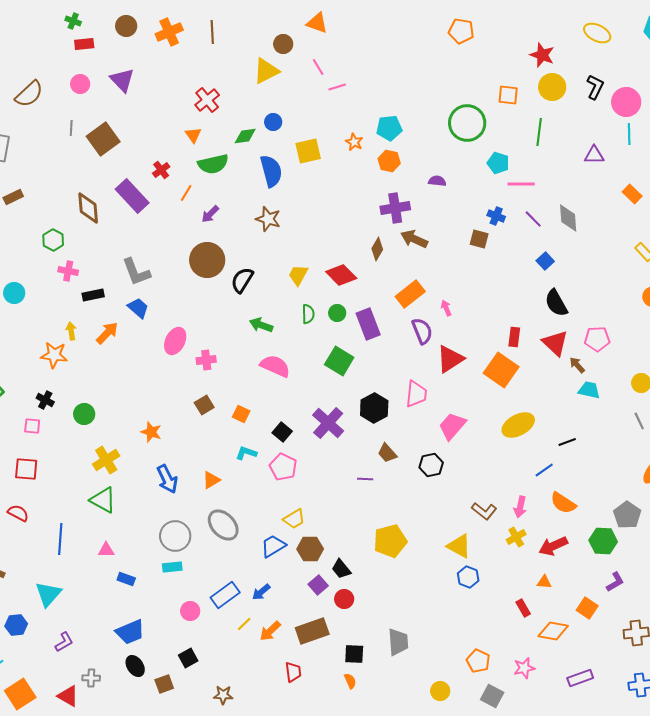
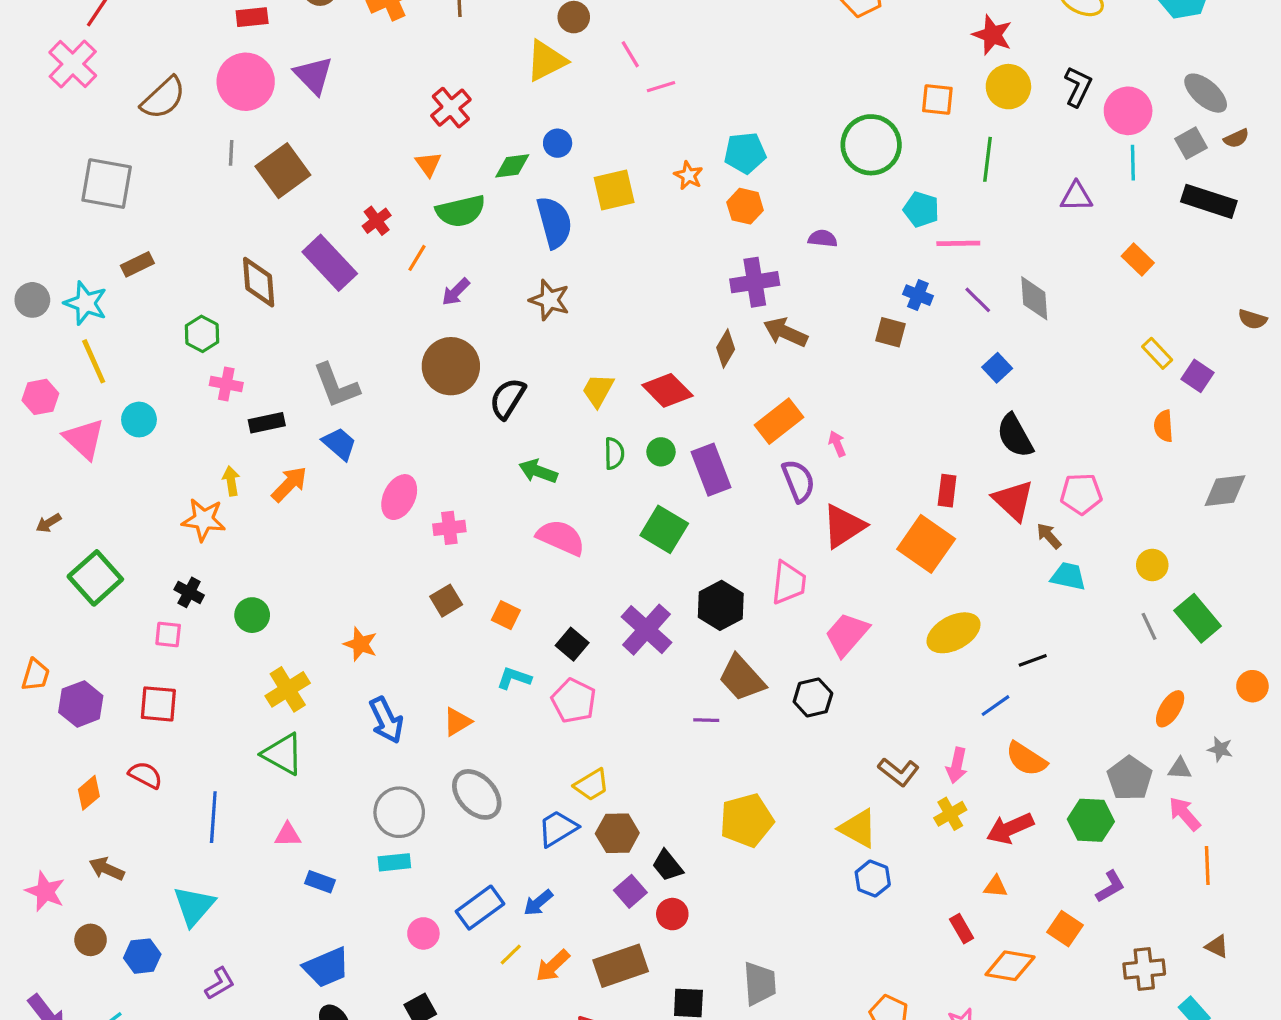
pink circle: (80, 84) -> (246, 82), size x1.8
brown trapezoid: (387, 453) -> (742, 678), size x1.5

